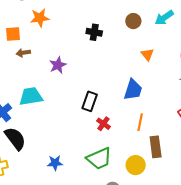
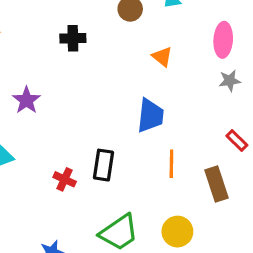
black rectangle: (90, 101) -> (103, 165), moved
red cross: (103, 124) -> (65, 179), moved
brown rectangle: (156, 147) -> (217, 184), moved

